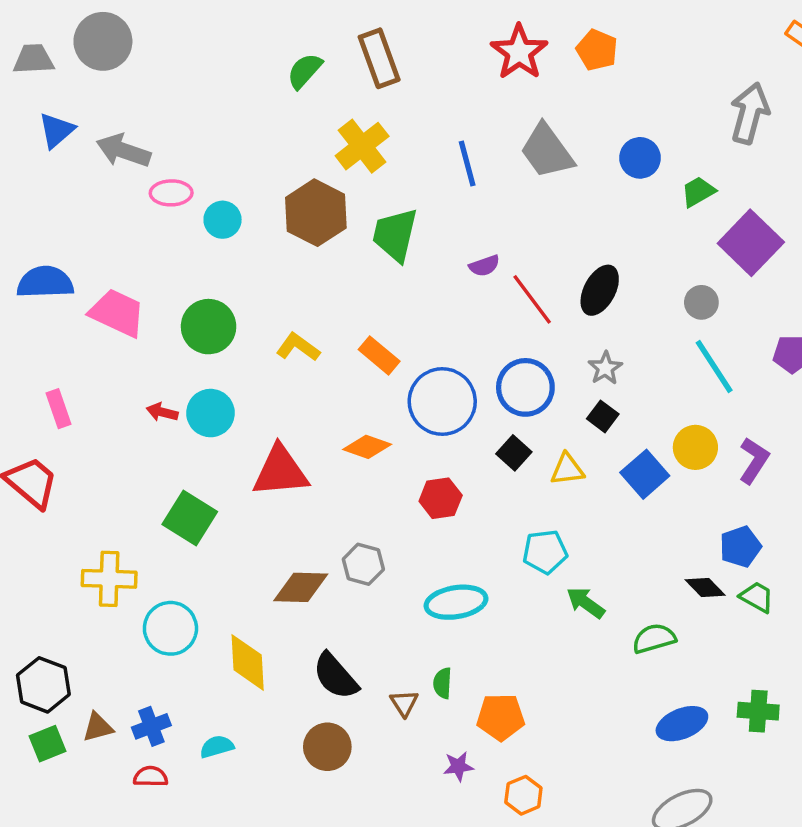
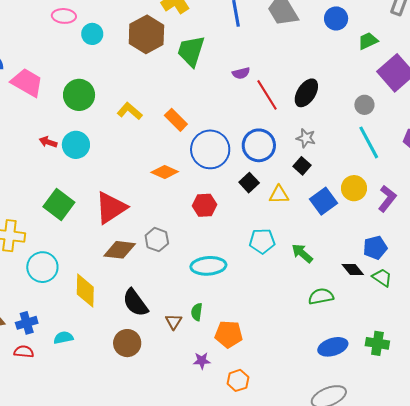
gray star: (605, 368) -> (306, 138), turned -30
red triangle: (280, 471) -> (111, 208), moved, turned -33
green arrow: (586, 603) -> (302, 253), moved

